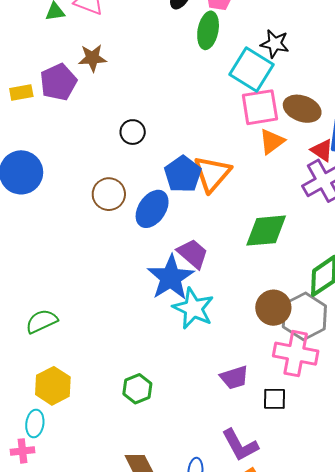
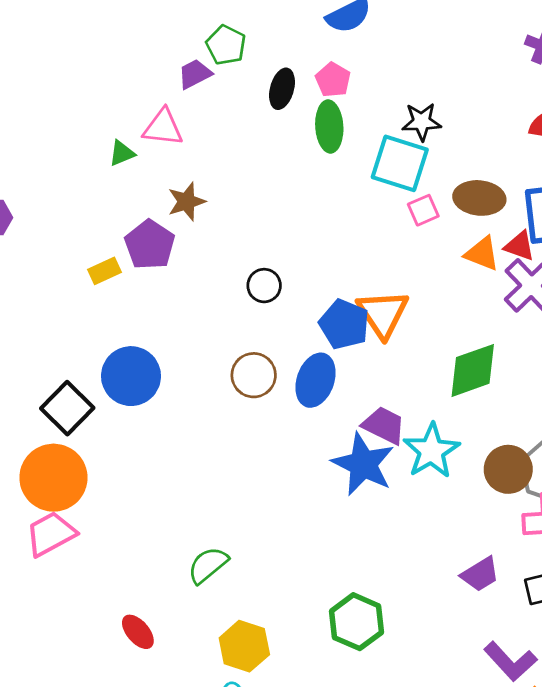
pink square: (260, 107) -> (423, 210), size x0.6
orange triangle: (272, 141) -> (482, 254), moved, turned -48
cyan star: (193, 308) -> (431, 451), moved, turned 30
green hexagon: (137, 389) -> (357, 622), size x1.4

